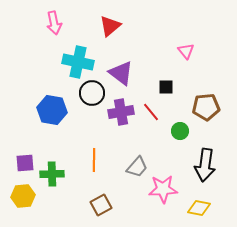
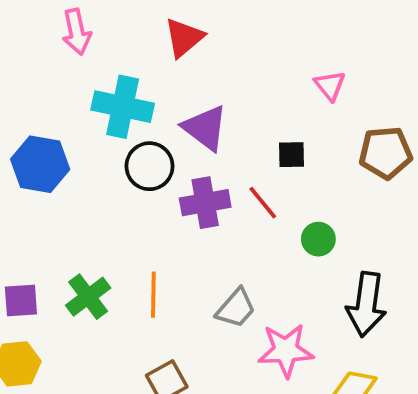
brown pentagon: (206, 107) -> (386, 153), moved
blue hexagon: (52, 110) -> (40, 164), moved
green cross: (52, 174) -> (88, 297), moved, turned -35

